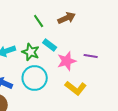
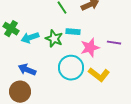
cyan rectangle: (50, 45) -> (73, 32), turned -32
cyan circle: (35, 78) -> (71, 68), moved

